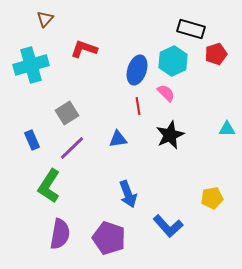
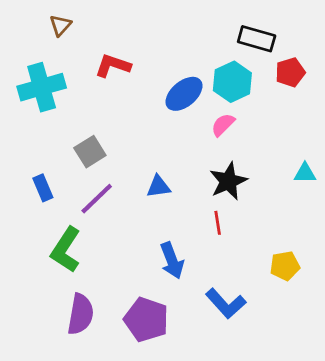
blue ellipse: (137, 70) -> (184, 94), turned 32
pink semicircle: (166, 93) -> (223, 125), turned -90
red line: (138, 106) -> (218, 223), moved

